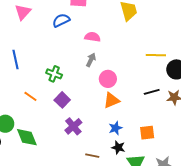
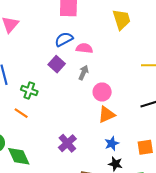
blue semicircle: (61, 20) -> (64, 39), moved
green cross: (54, 74) -> (29, 90), moved
purple square: (62, 100) -> (57, 64), moved

